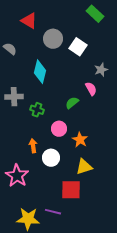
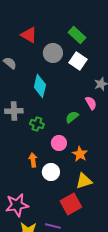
green rectangle: (95, 14) -> (77, 35), moved
pink star: (17, 176) -> (17, 205), moved, turned 30
red square: (71, 190) -> (71, 204), turned -30

